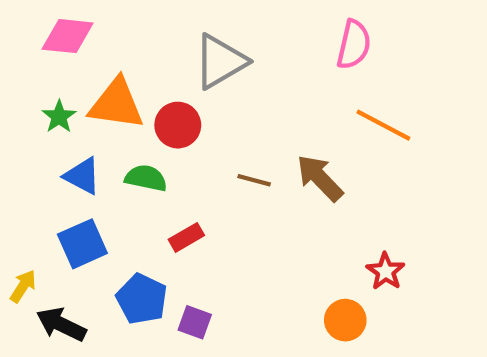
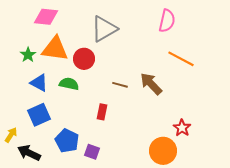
pink diamond: (68, 36) -> (46, 17), moved
red rectangle: (186, 237) -> (102, 112), moved, turned -49
orange circle: (345, 320) -> (163, 151), size x1.4

